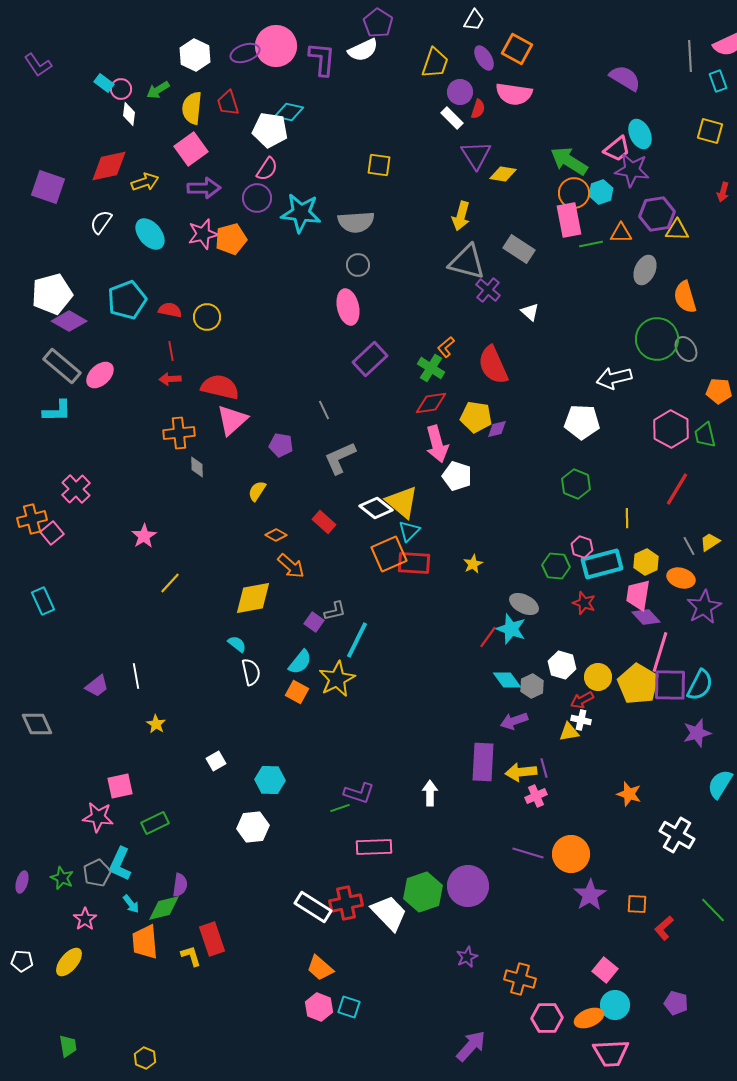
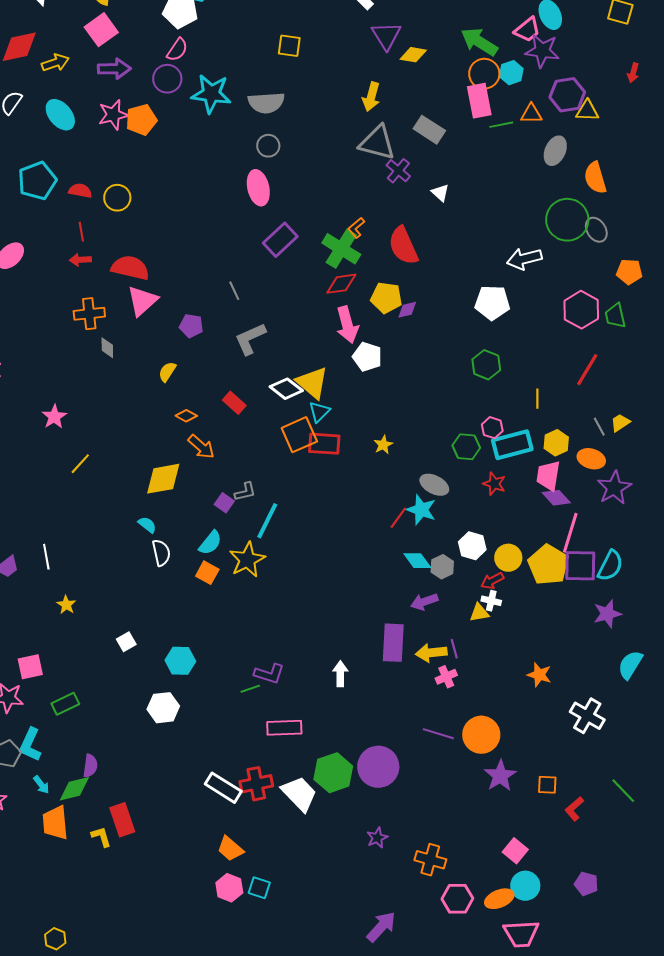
green cross: (431, 368) -> (341, 249), size x1.4

